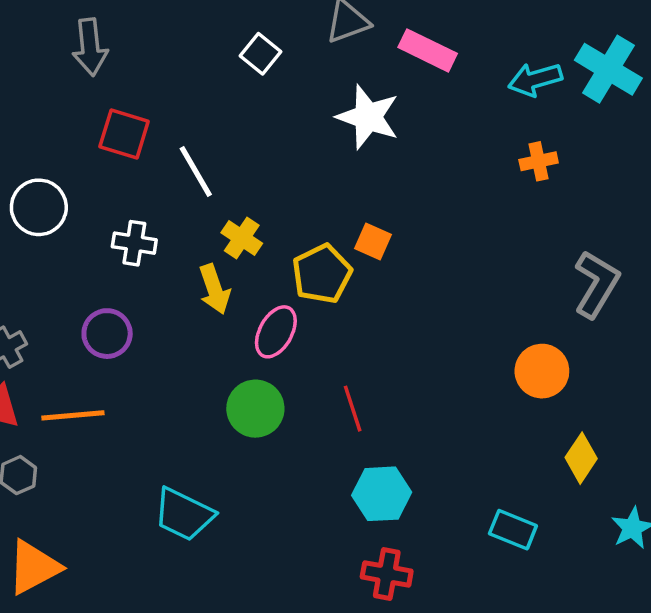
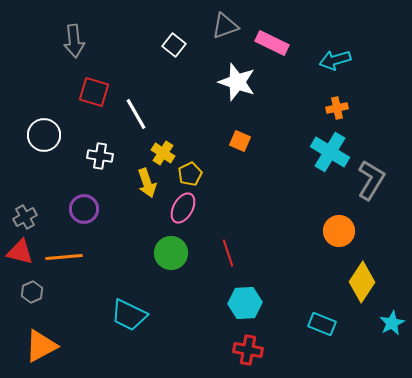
cyan cross: (608, 69) -> (330, 152), moved
orange square: (373, 241) -> (240, 141), moved
yellow pentagon: (322, 274) -> (190, 174), moved, size x0.7
yellow diamond: (581, 458) -> (362, 282), size x1.4

